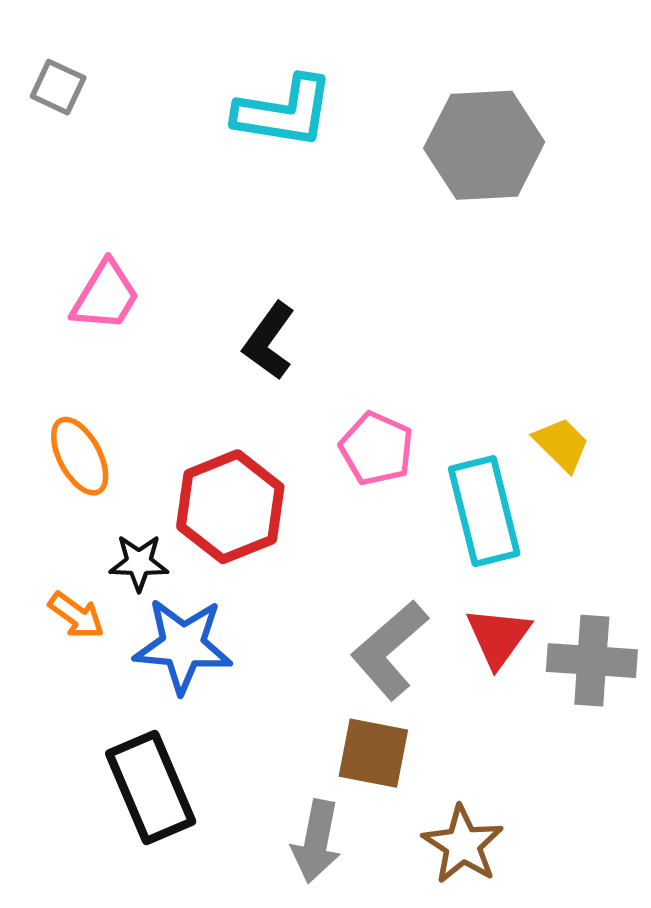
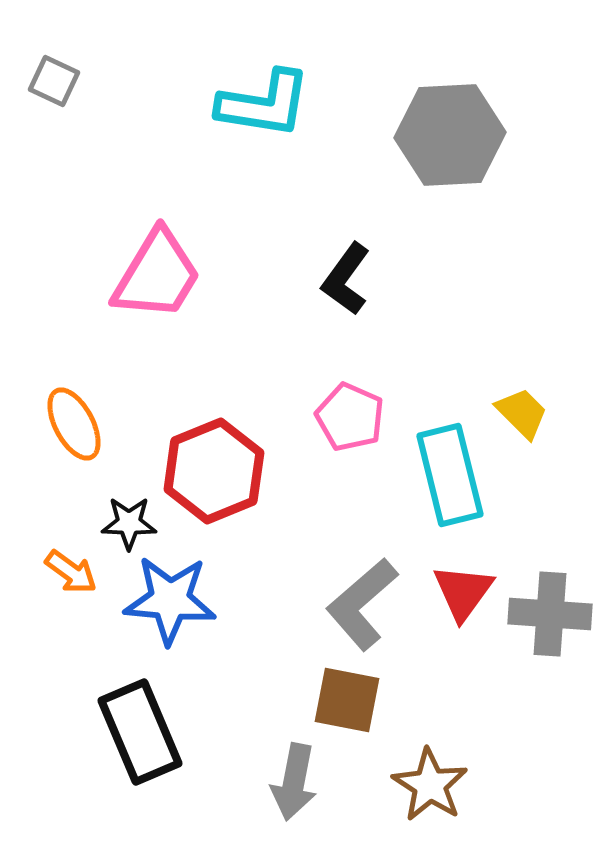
pink trapezoid: (105, 296) -> (157, 275), moved, size x1.4
black L-shape: (269, 341) -> (346, 279), moved

